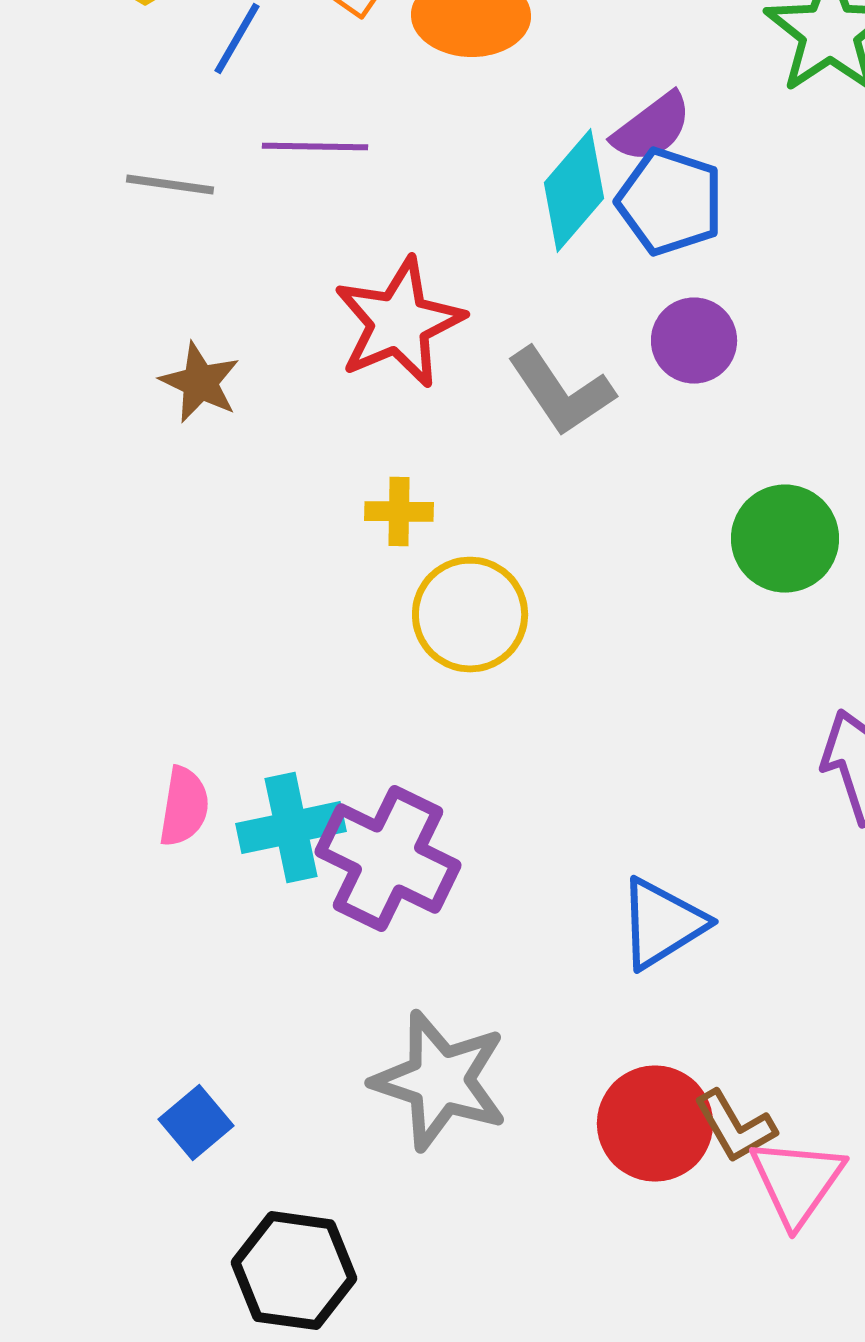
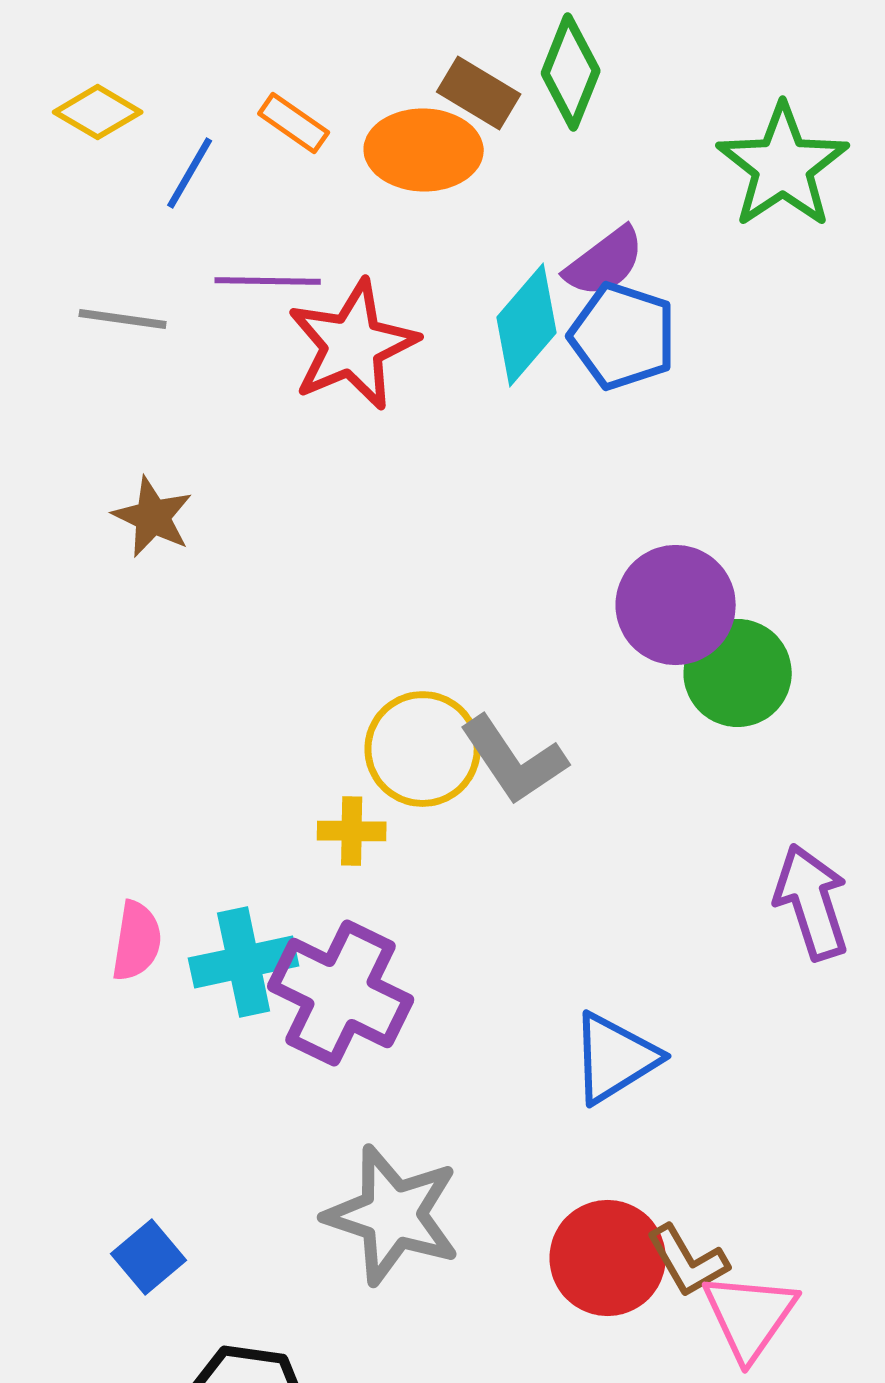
red star: (399, 323) -> (353, 345), moved
purple circle: (694, 341) -> (676, 605), moved, size x1.4
gray L-shape: (561, 392) -> (514, 760), moved
yellow cross: (399, 512) -> (352, 831), moved

